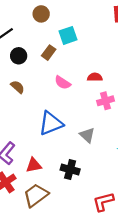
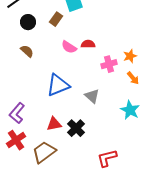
red semicircle: (95, 77) -> (88, 44), moved
red triangle: (34, 165) -> (54, 124), moved
black cross: (70, 169) -> (76, 128), turned 30

